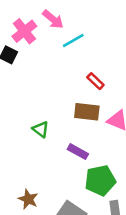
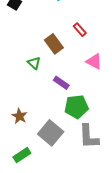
brown rectangle: (87, 112) -> (54, 44), moved, turned 42

